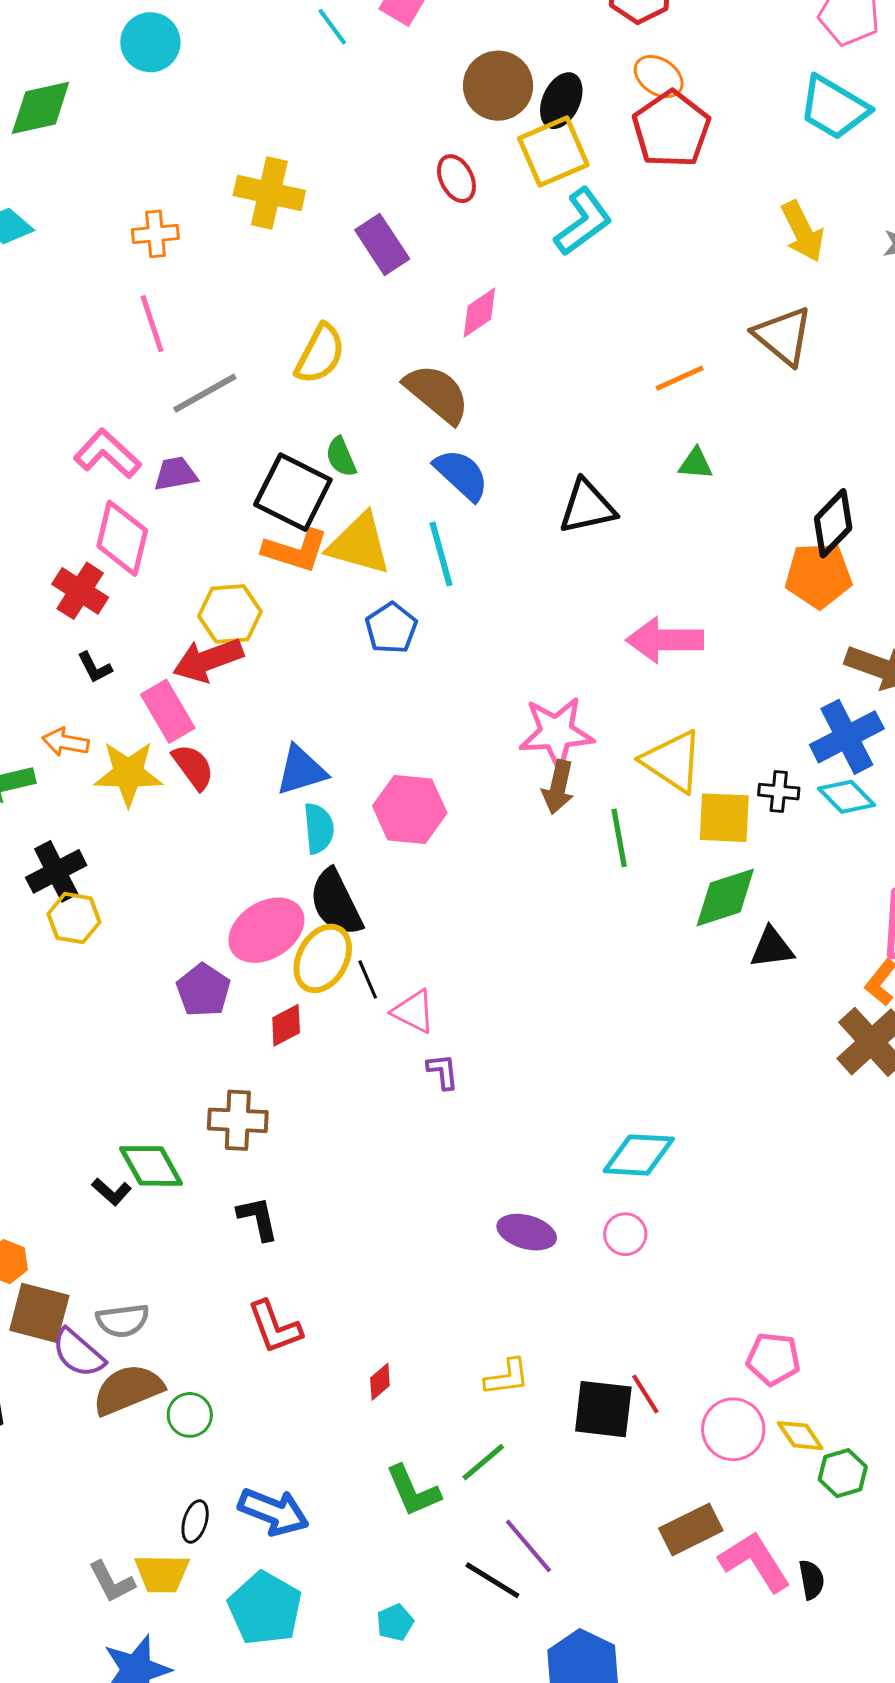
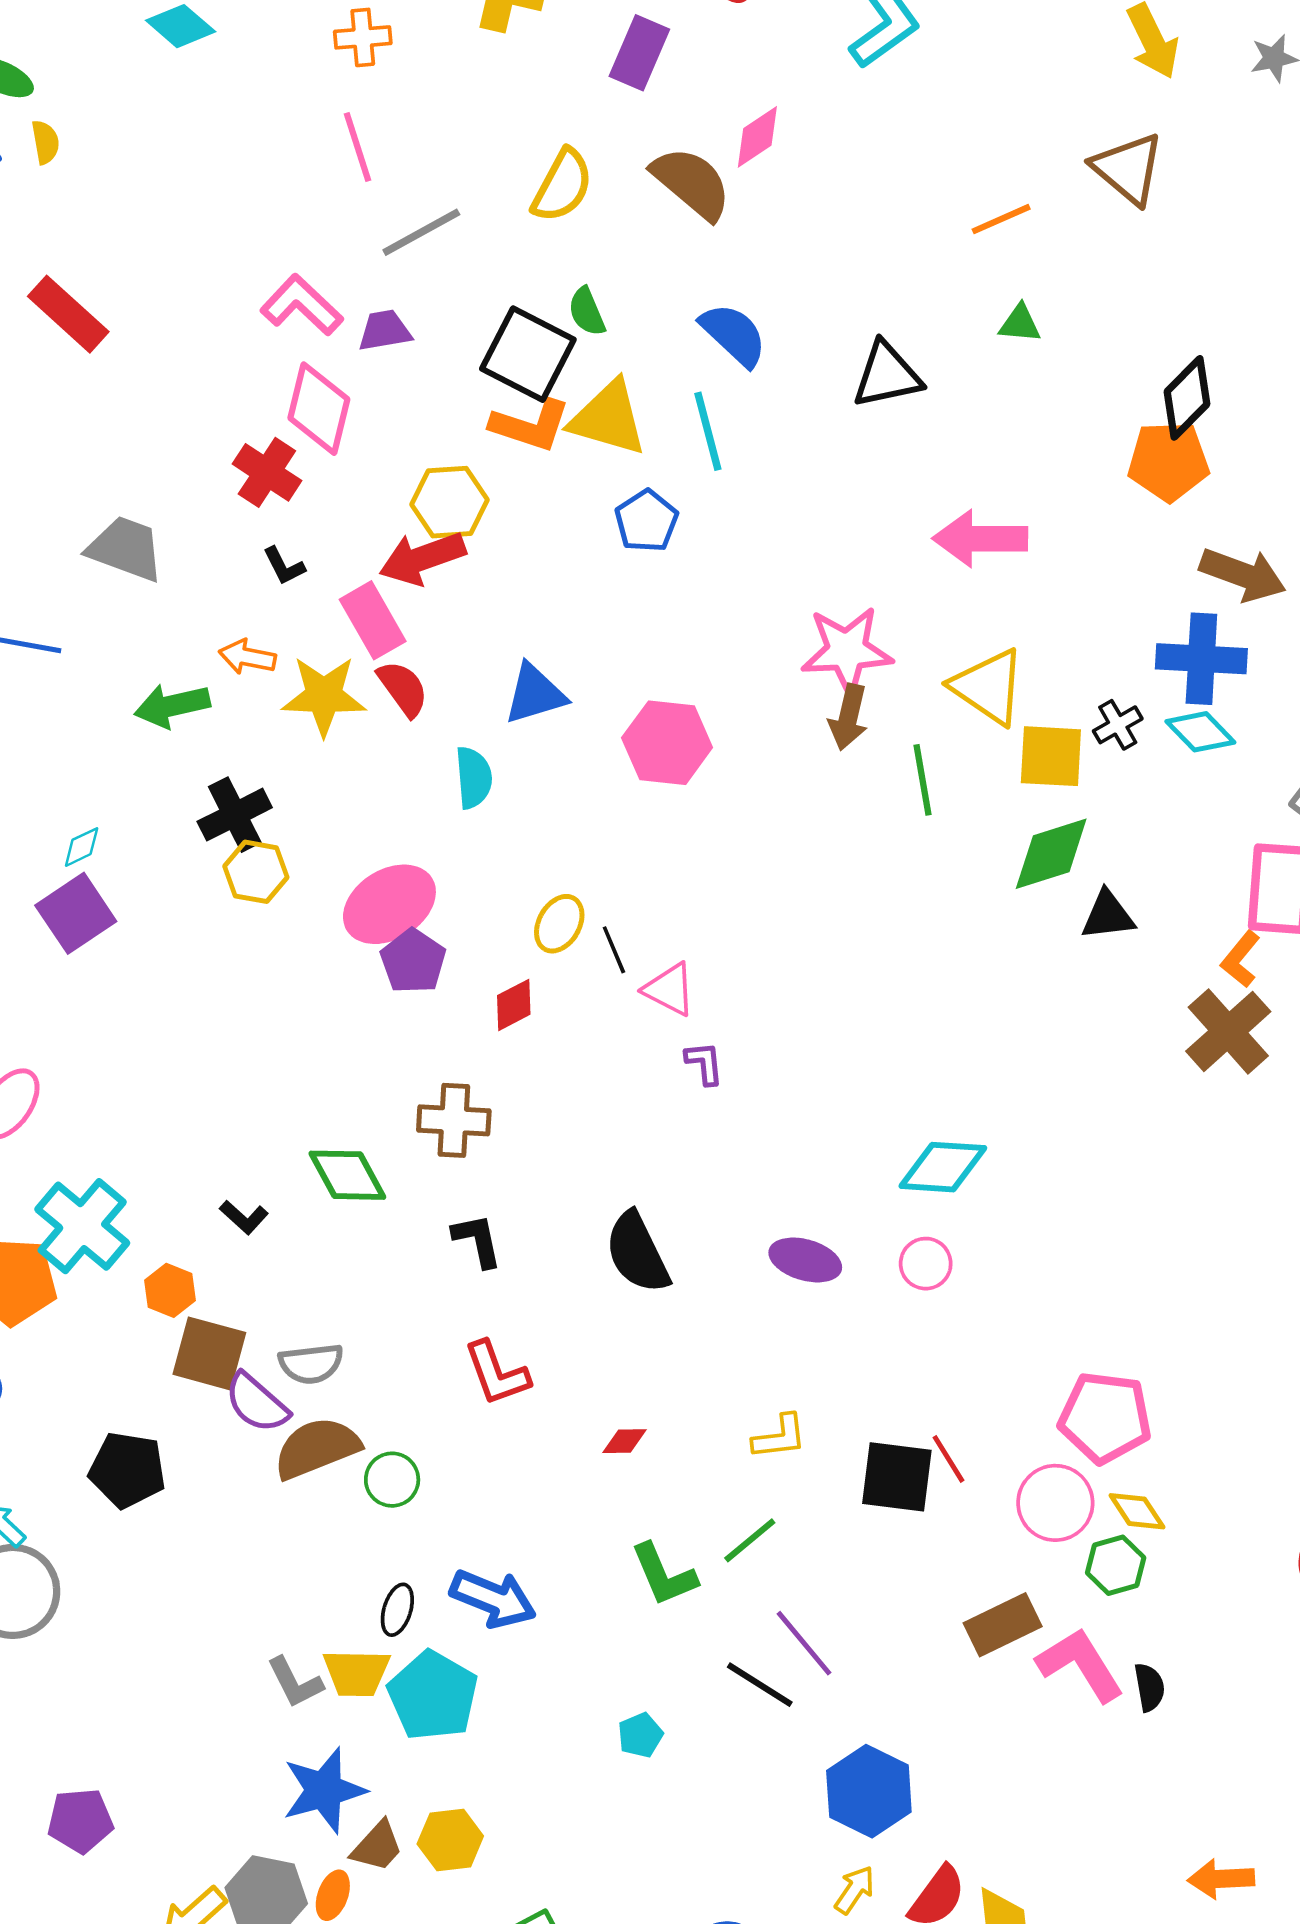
purple rectangle: (382, 244) -> (639, 53), turned 56
brown semicircle: (437, 394) -> (692, 183), moved
blue cross: (847, 737) -> (1201, 659), turned 30
black cross: (779, 792) -> (1118, 725), turned -36
cyan semicircle: (319, 828) -> (474, 778), moved
black semicircle: (336, 903) -> (637, 1253), moved
pink ellipse: (266, 930) -> (389, 904), moved
yellow ellipse: (323, 958) -> (559, 924), size x0.7
black L-shape: (112, 1192) -> (244, 1217), moved
pink pentagon: (773, 1359) -> (1105, 1417), size x1.4
red diamond: (380, 1382) -> (625, 1441), turned 39
green hexagon: (843, 1473) -> (1116, 1565), moved
cyan pentagon: (265, 1608) -> (433, 1696), moved

